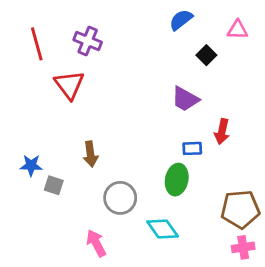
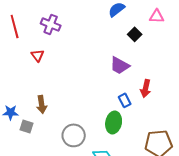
red triangle: (69, 85) -> (38, 55), size x0.6
blue rectangle: (192, 148) -> (125, 100), turned 64
brown arrow: (90, 154) -> (42, 104), moved

